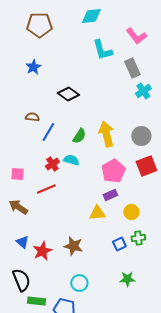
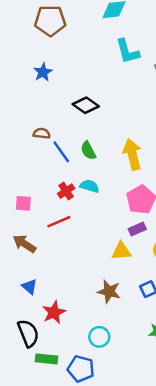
blue line: (48, 132) -> (61, 152), turned -66
green semicircle: (79, 136) -> (88, 151), moved, turned 119
brown star: (73, 246) -> (109, 292), moved
red star: (42, 251) -> (54, 312), moved

